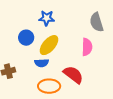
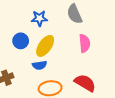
gray semicircle: (97, 22) -> (74, 14), moved
red semicircle: (73, 75) -> (85, 83), moved

